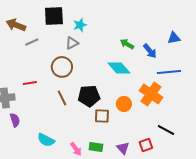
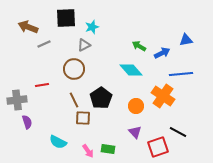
blue arrow: (150, 51) -> (162, 53), turned -77
black pentagon: (89, 96) -> (101, 98), turned -30
brown square: (102, 116) -> (83, 118), moved
red square: (146, 145) -> (158, 147), size x1.5
purple triangle: (123, 148) -> (135, 132), moved

